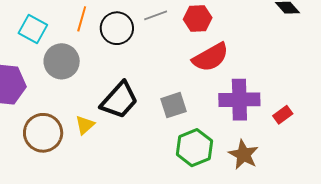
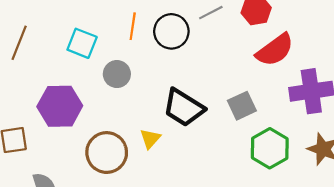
gray circle: (62, 61) -> (117, 74), size x0.7
black trapezoid: (119, 100) -> (184, 108), turned 87

